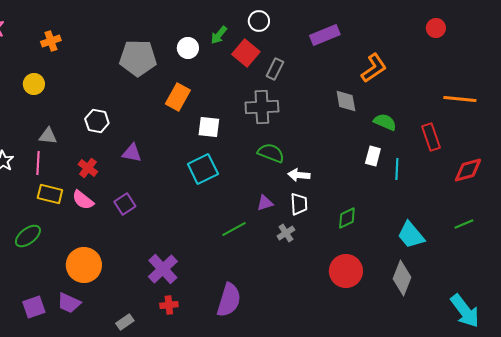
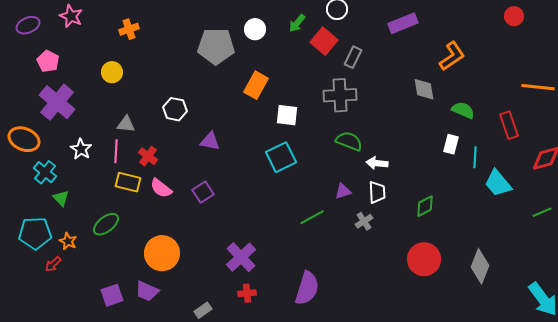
white circle: (188, 48) -> (255, 29), moved
red cross: (88, 168) -> (148, 156), moved
cyan trapezoid: (411, 235) -> (498, 183), moved

